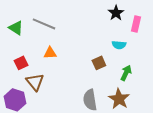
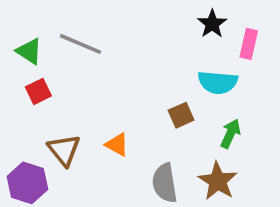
cyan semicircle: (119, 45) -> (218, 82), size x1.5
orange triangle: (50, 53) -> (117, 145), moved, turned 32
red square: (21, 63) -> (38, 91), moved

